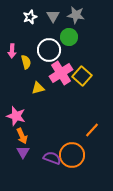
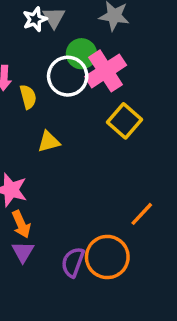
gray triangle: (53, 16) -> (54, 18), moved
green circle: (69, 37) -> (81, 54), moved
pink cross: (61, 73) -> (106, 71), moved
purple semicircle: (52, 158) -> (73, 262), turned -90

